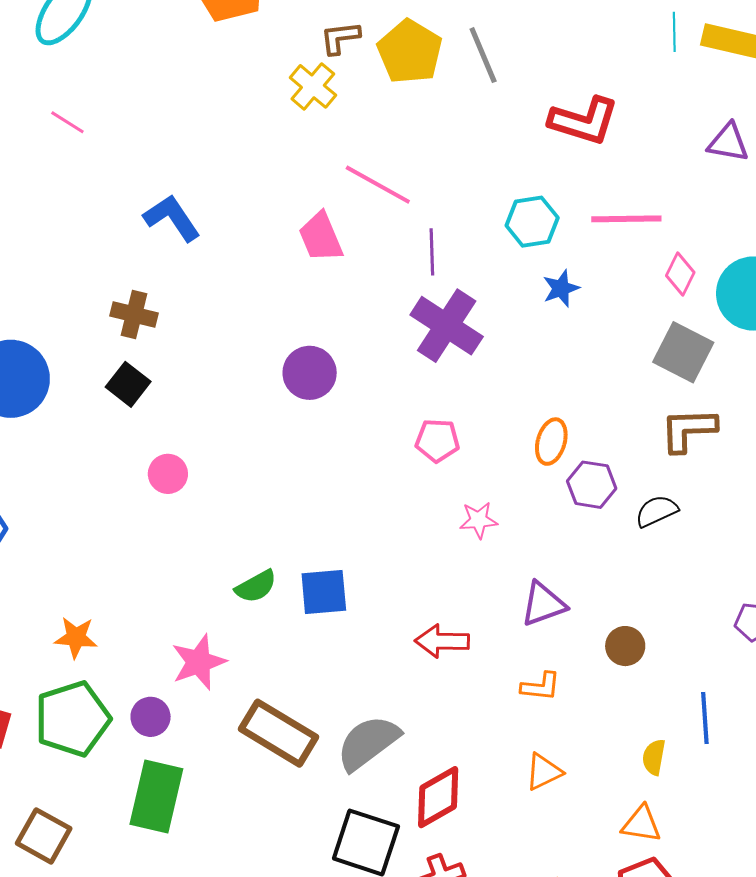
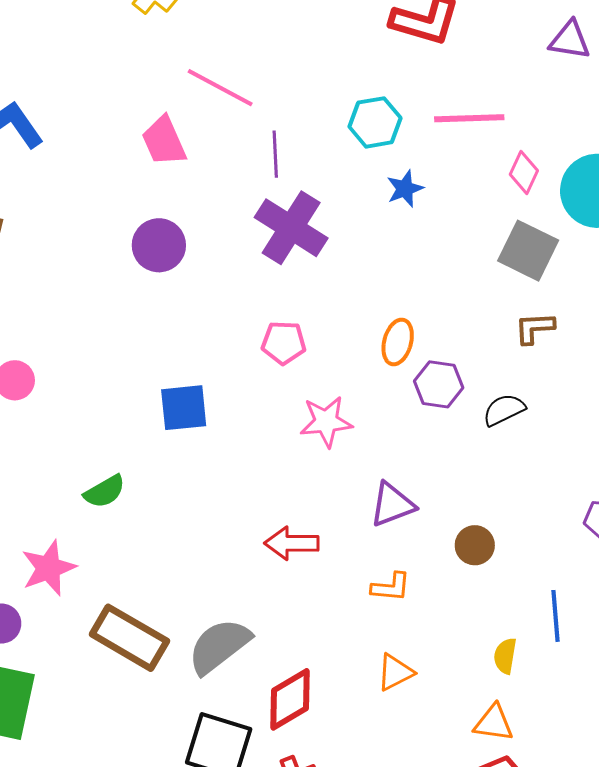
purple circle: (310, 373) -> (159, 245), moved
brown L-shape: (688, 430) -> (534, 328), size x0.7
pink star: (478, 520) -> (326, 422), size x1.4
blue square: (324, 592) -> (184, 408), moved

